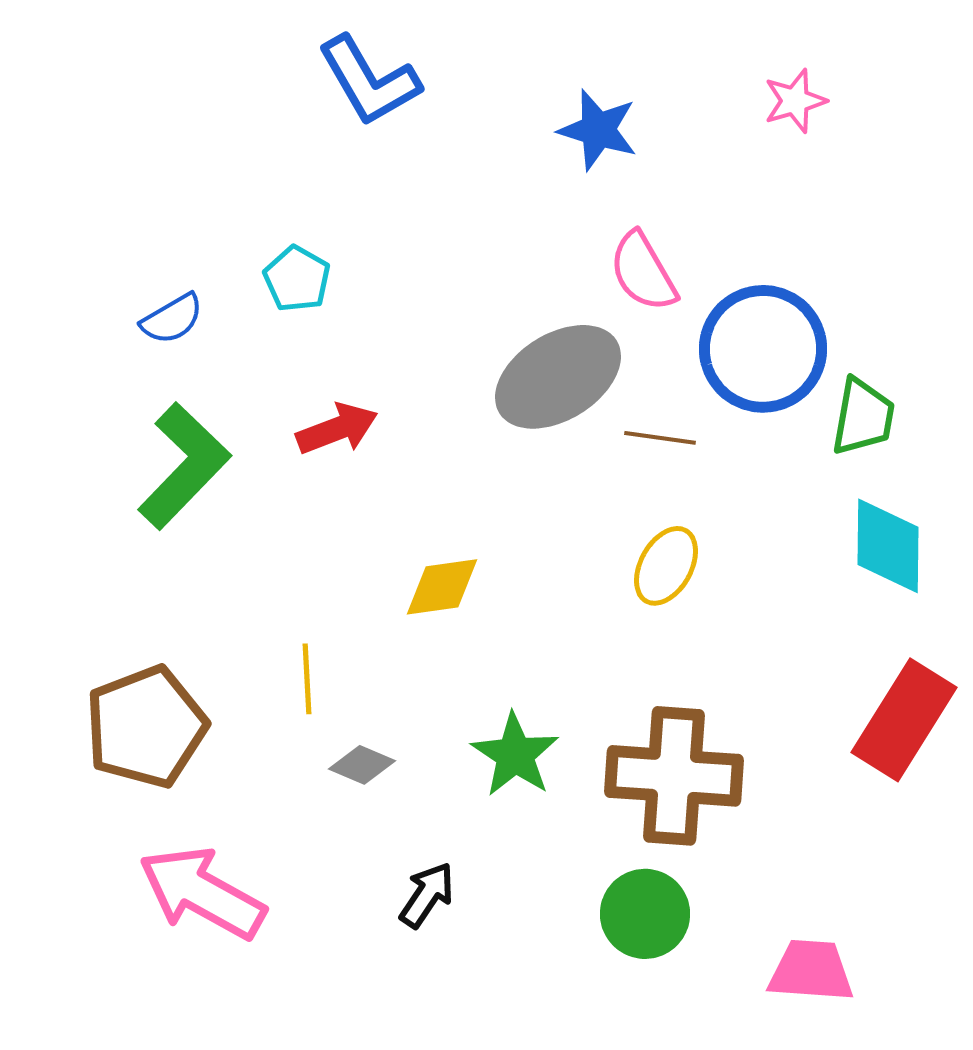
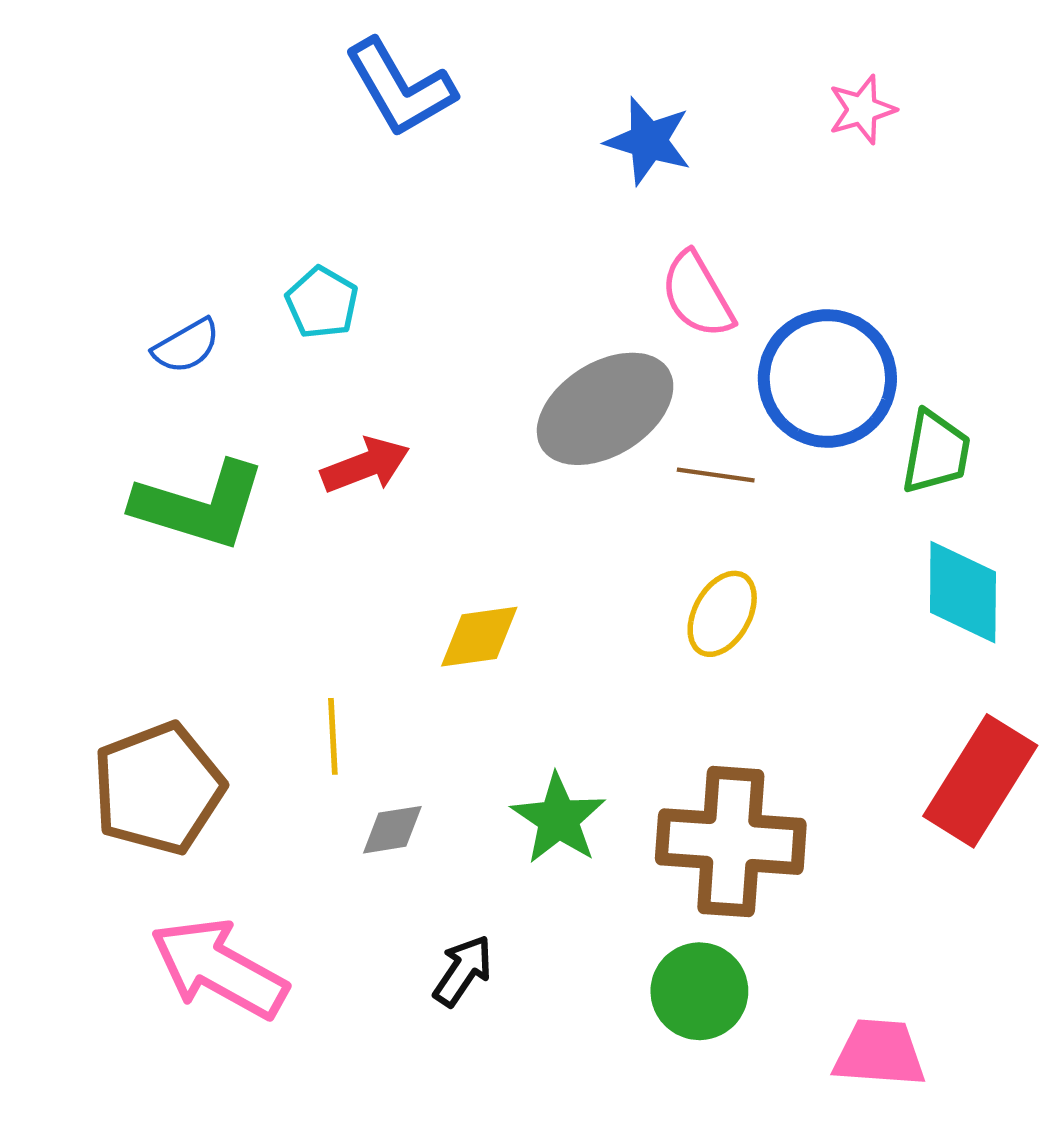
green L-shape: (184, 466) -> (199, 505), turned 63
gray diamond: (362, 765) -> (392, 830), turned -32

